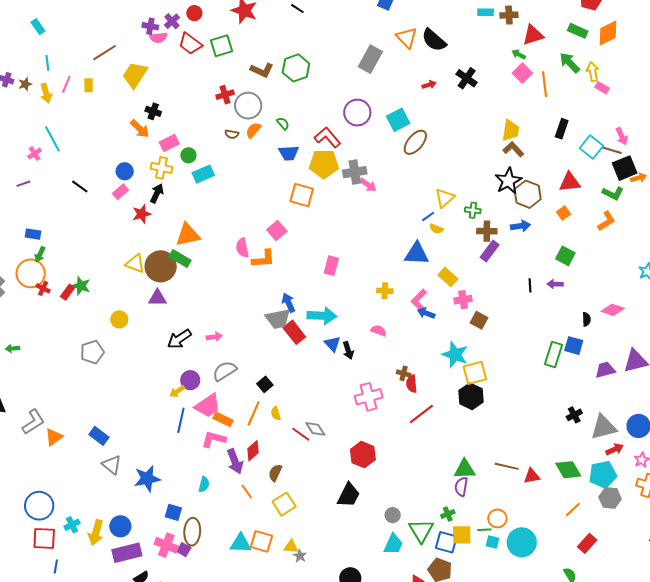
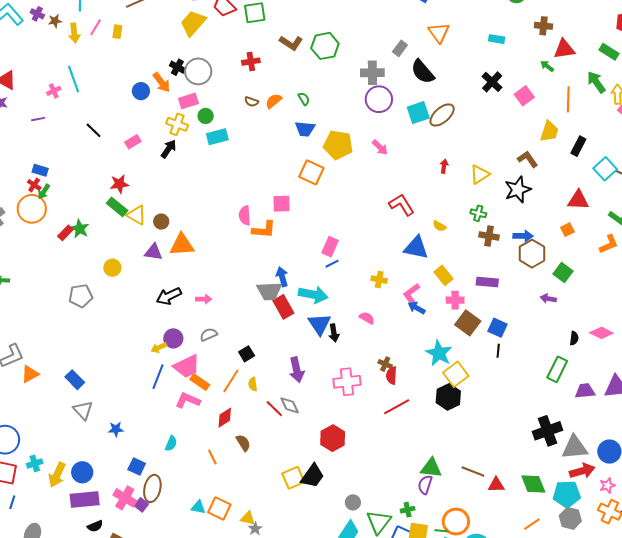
cyan rectangle: (486, 12) -> (497, 39), moved
black semicircle: (434, 40) -> (423, 72), moved
gray rectangle: (370, 59) -> (400, 48), size x0.6
pink square: (522, 73) -> (524, 96), moved
yellow trapezoid: (135, 75) -> (193, 23), moved
red arrow: (429, 85) -> (444, 166), moved, turned -72
gray circle: (248, 106) -> (198, 71), moved
yellow trapezoid: (511, 130) -> (549, 131), moved
red L-shape: (327, 137) -> (402, 205), moved
brown ellipse: (415, 142) -> (442, 115), moved
blue circle: (125, 171) -> (141, 91), moved
gray cross: (355, 172) -> (372, 73), moved
pink arrow: (368, 185) -> (380, 147), moved
brown hexagon: (528, 194) -> (532, 254), moved
yellow triangle: (445, 198) -> (480, 174), moved
red star: (142, 214) -> (119, 184), moved
blue line: (428, 216) -> (332, 264), moved
pink square: (277, 230) -> (282, 204), turned 30
orange triangle: (188, 235) -> (182, 245), moved
purple rectangle: (490, 251) -> (487, 282), moved, turned 50
green rectangle: (180, 259) -> (117, 207), moved
brown circle: (161, 266) -> (161, 222), size x0.5
black line: (530, 285) -> (498, 351), moved
red cross: (43, 288) -> (34, 185), moved
brown square: (479, 320) -> (468, 323), size x1.4
blue triangle: (333, 344) -> (319, 324), size x1.4
blue square: (574, 346) -> (498, 328), moved
green rectangle: (554, 355) -> (557, 369), moved
gray semicircle: (225, 371) -> (209, 335), size x0.7
yellow square: (475, 373) -> (456, 374), turned -30
black cross: (574, 415) -> (548, 431), size x1.8
red arrow: (615, 449) -> (582, 471), size x1.4
purple arrow: (235, 461) -> (297, 370), moved
brown semicircle: (275, 473) -> (243, 443), turned 114
blue star: (147, 479) -> (116, 429), size x0.6
yellow square: (284, 504) -> (293, 478), moved
orange circle: (497, 518) -> (456, 522), size x1.4
cyan triangle: (241, 543) -> (198, 507), size x0.7

